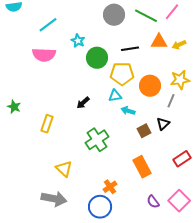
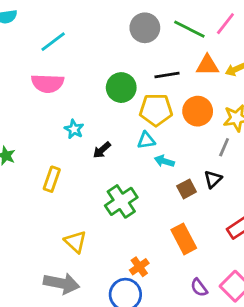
cyan star: (78, 41) -> (74, 129), moved
orange circle: (150, 86) -> (198, 111), moved

